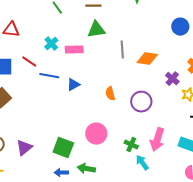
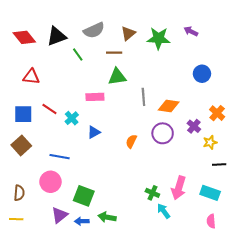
cyan cross: (51, 44) -> (72, 118), moved
blue line: (49, 76) -> (60, 157), moved
orange semicircle: (110, 94) -> (131, 141), turned 40
purple circle: (141, 102) -> (163, 133), moved
pink circle: (96, 134) -> (50, 182), moved
purple triangle: (24, 148) -> (60, 215), moved

